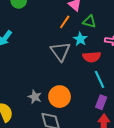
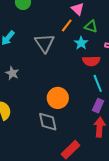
gray triangle: (60, 51) -> (45, 43), moved
gray star: (35, 97) -> (12, 73), moved

